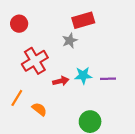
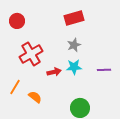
gray star: (70, 41) -> (74, 45), moved
purple line: (108, 79) -> (104, 70), moved

